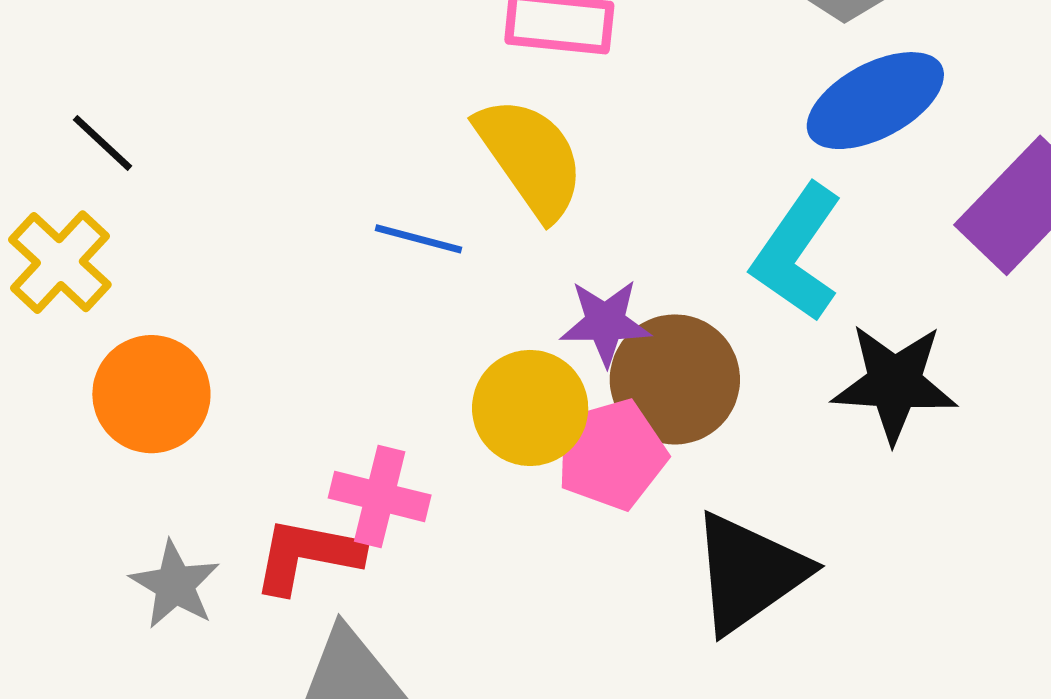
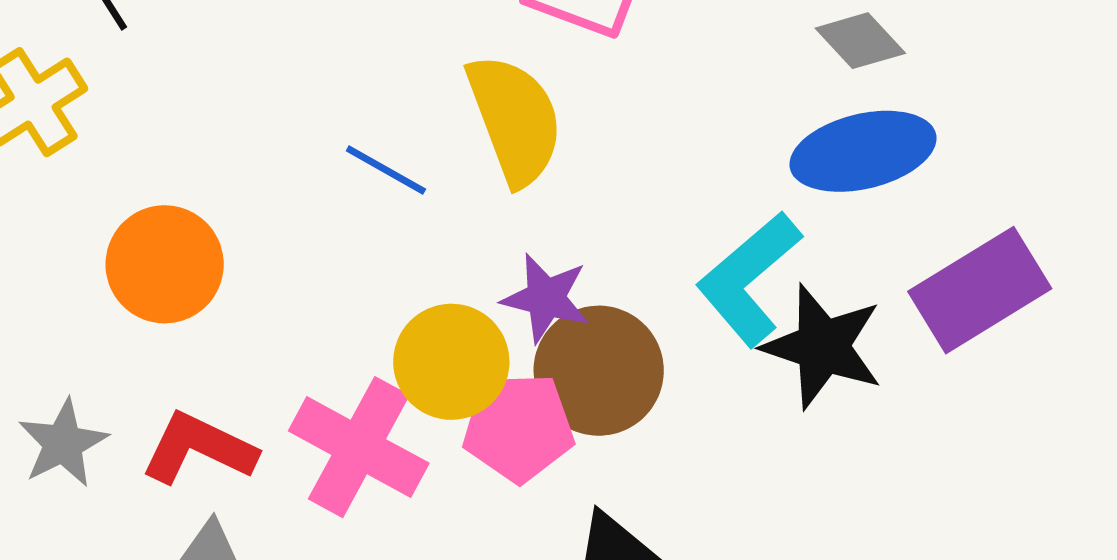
black star: (895, 383) -> (823, 346), moved
orange circle: (151, 394) -> (165, 264), moved
pink cross: (380, 496) -> (359, 447), moved, size x1.4

